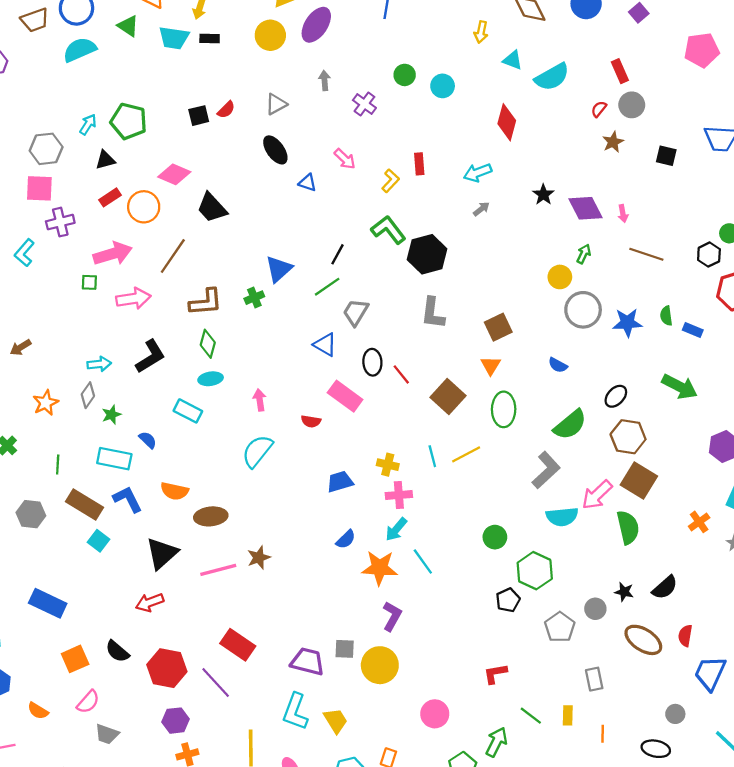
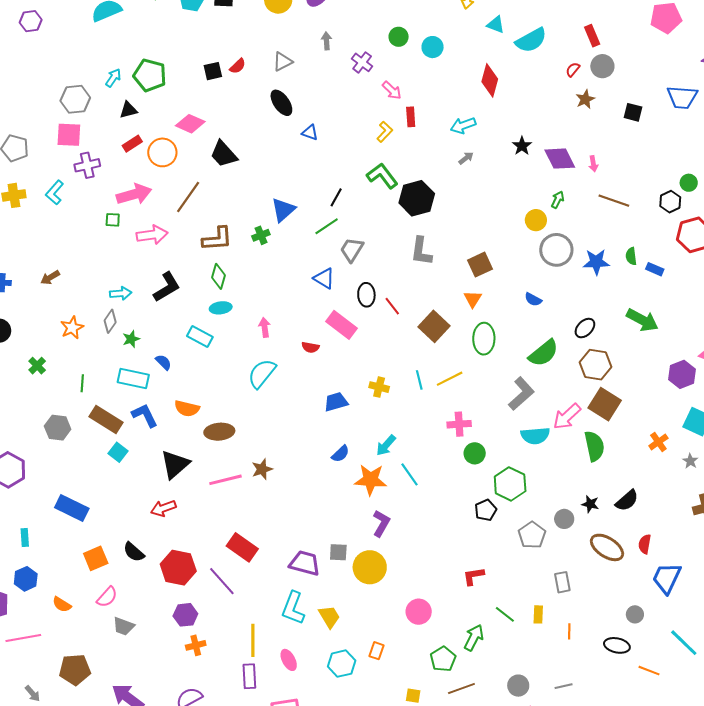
pink arrow: (345, 159) -> (392, 90), moved
pink cross: (399, 495) -> (459, 424), moved

